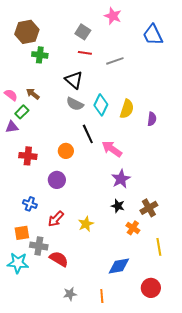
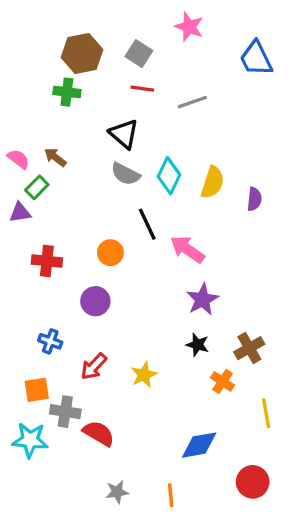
brown hexagon: (27, 32) -> (82, 54), moved

